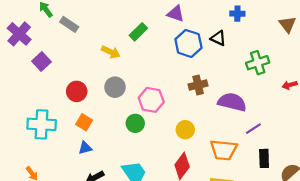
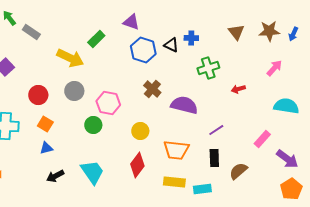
blue cross: (237, 14) -> (191, 38), moved
yellow arrow: (111, 52) -> (70, 58), size x1.5
brown cross: (198, 85) -> (152, 89), turned -36
purple line: (253, 129) -> (216, 130), moved

